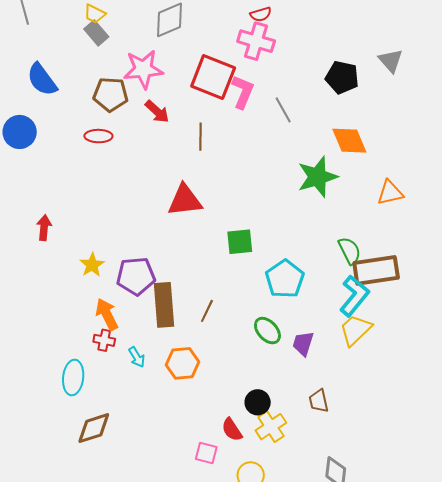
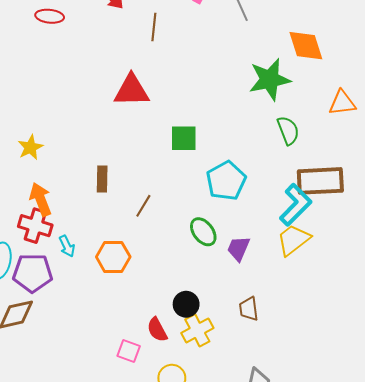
green semicircle: (350, 251) -> (288, 130), moved
purple pentagon: (136, 276) -> (33, 273), moved
brown rectangle: (164, 305) -> (102, 179), moved, size x0.6
red cross: (104, 340) -> (35, 226), size x1.5

